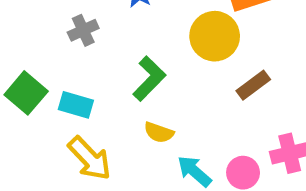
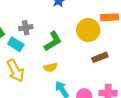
gray cross: (83, 30) -> (26, 28), moved
yellow semicircle: (159, 132) -> (50, 67), turned -48

